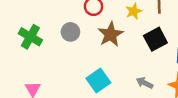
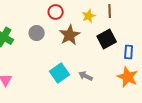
gray arrow: (145, 83) -> (86, 76), moved

